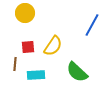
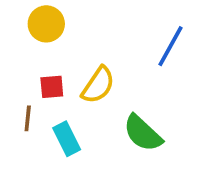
cyan rectangle: (36, 75) -> (67, 139), turned 66

